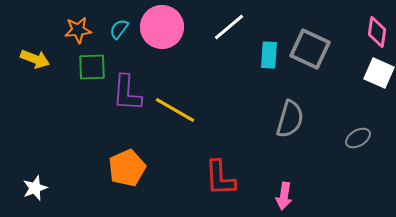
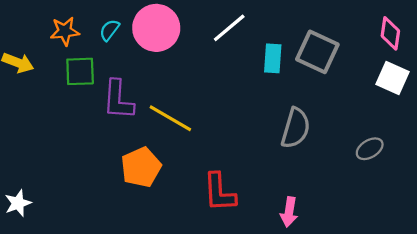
orange pentagon: (127, 168) -> (141, 167), moved

